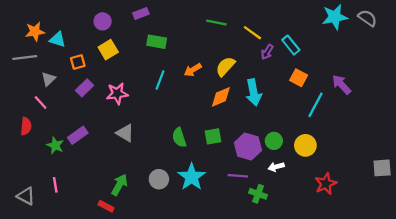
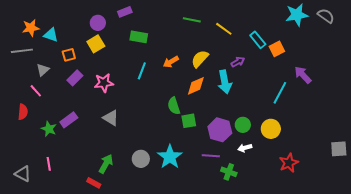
purple circle: (103, 21) -> (98, 23), moved
purple arrow: (267, 52) -> (238, 62), moved, turned -152
orange square: (299, 78) -> (277, 49), moved, turned 35
green semicircle: (179, 137) -> (174, 106), moved

